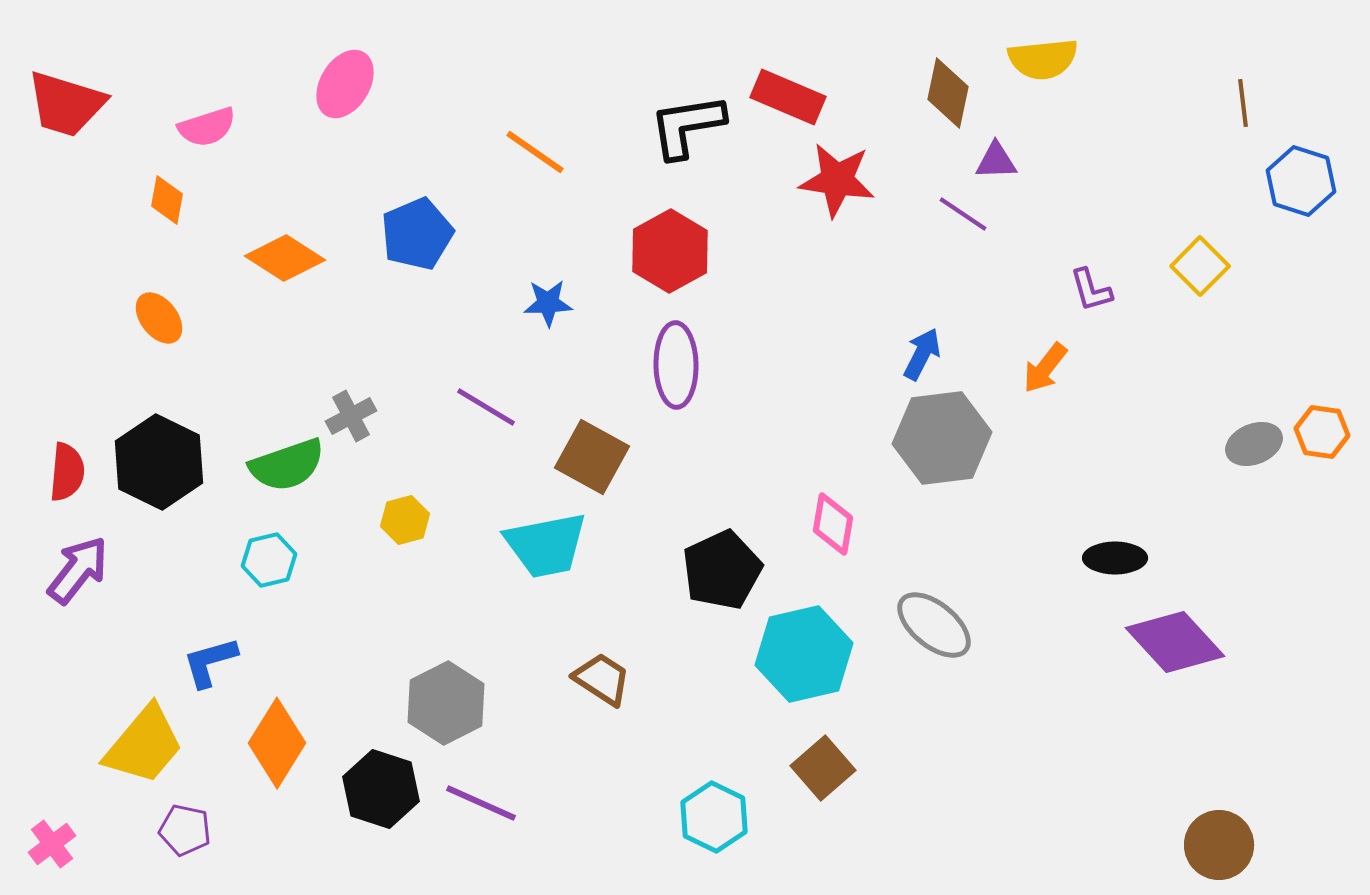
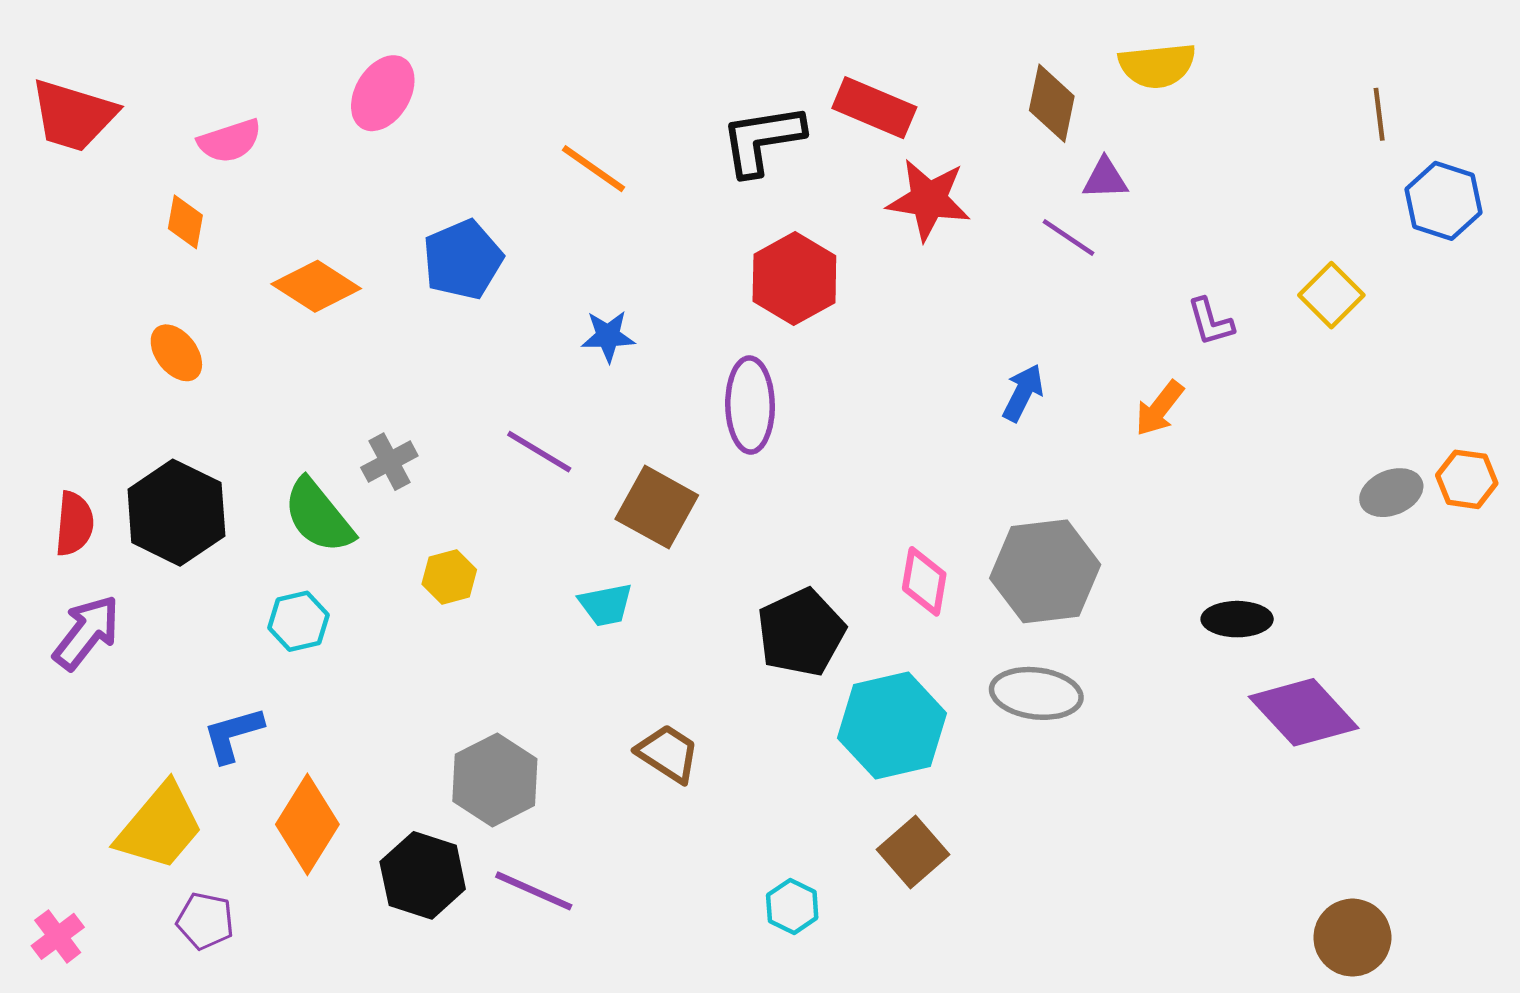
red hexagon: (670, 251) -> (794, 278), moved
gray hexagon: (942, 438) -> (1045, 571), moved
green semicircle: (287, 465) -> (318, 516), turned 70
cyan trapezoid: (546, 545) -> (606, 605), size x0.6
gray ellipse: (934, 625) -> (1036, 693), turned -32
cyan hexagon: (714, 817) -> (792, 906), size x0.7

